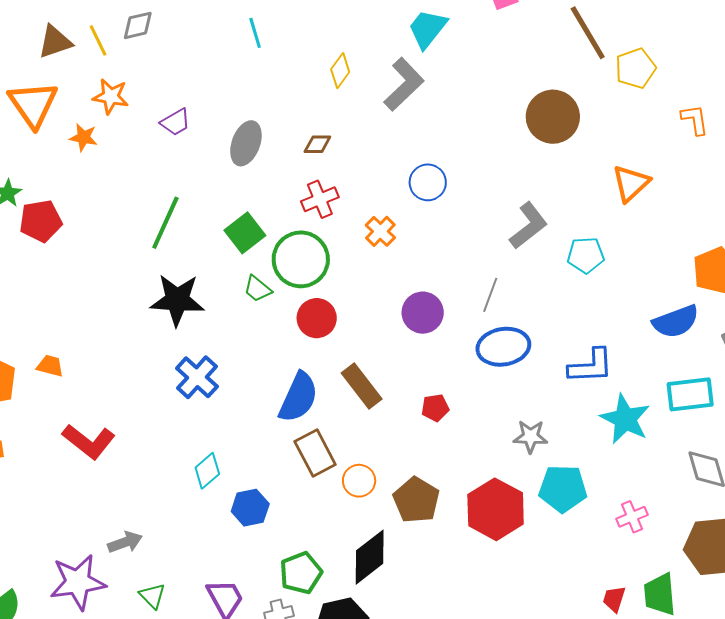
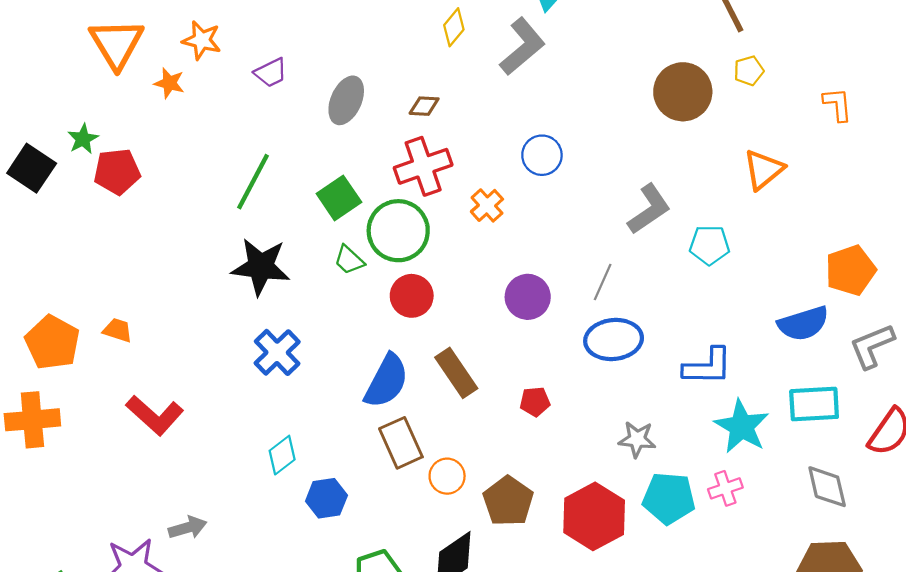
yellow pentagon: (635, 68) -> (749, 71), moved, size x0.7
red cross: (320, 199) -> (423, 166), size x1.4
pink cross: (632, 517) -> (725, 488), moved

